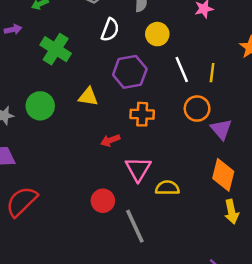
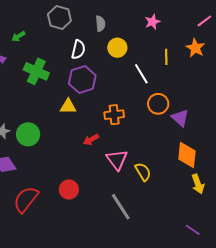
purple hexagon: (130, 72) -> (82, 80), moved
yellow line: (212, 73) -> (166, 57), moved
green circle: (40, 106) -> (28, 134), moved
yellow semicircle: (167, 188) -> (143, 172), turned 66
red circle: (103, 201) -> (69, 189), moved

